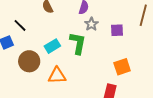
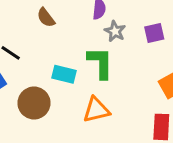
cyan rectangle: (52, 46) -> (64, 74), turned 56
orange triangle: (57, 76) -> (96, 110), moved

